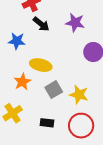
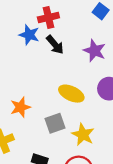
blue star: (17, 41) -> (29, 35), moved
yellow ellipse: (41, 65) -> (71, 94), moved

